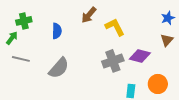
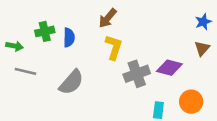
green cross: (24, 21) -> (45, 31), moved
yellow L-shape: (115, 27) -> (114, 47), moved, turned 45
green arrow: (12, 38) -> (15, 46), turned 64

